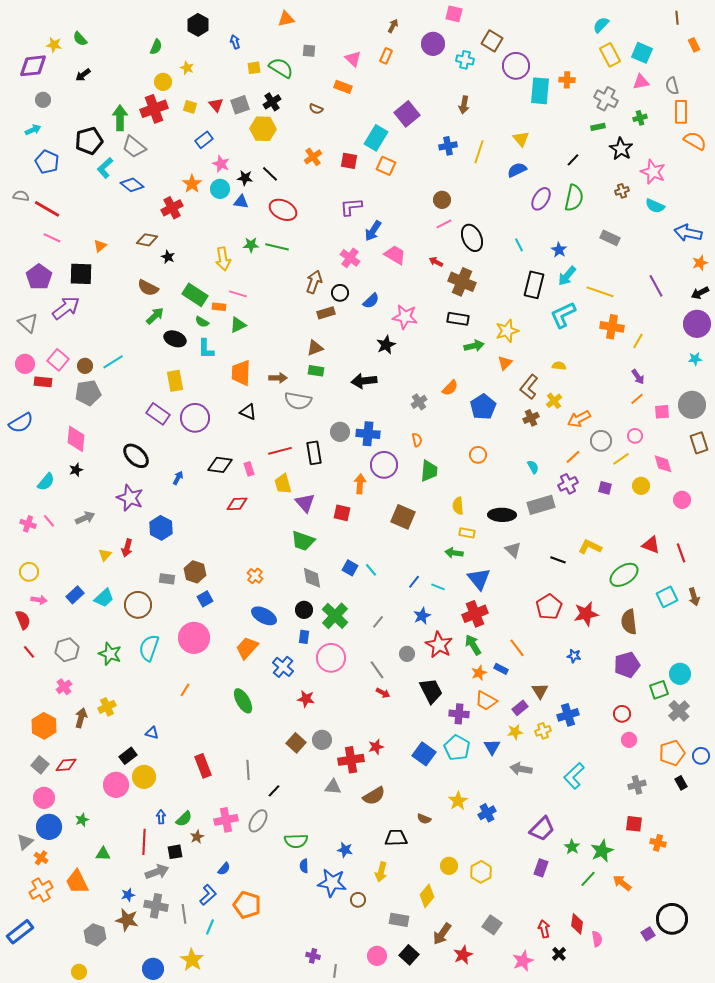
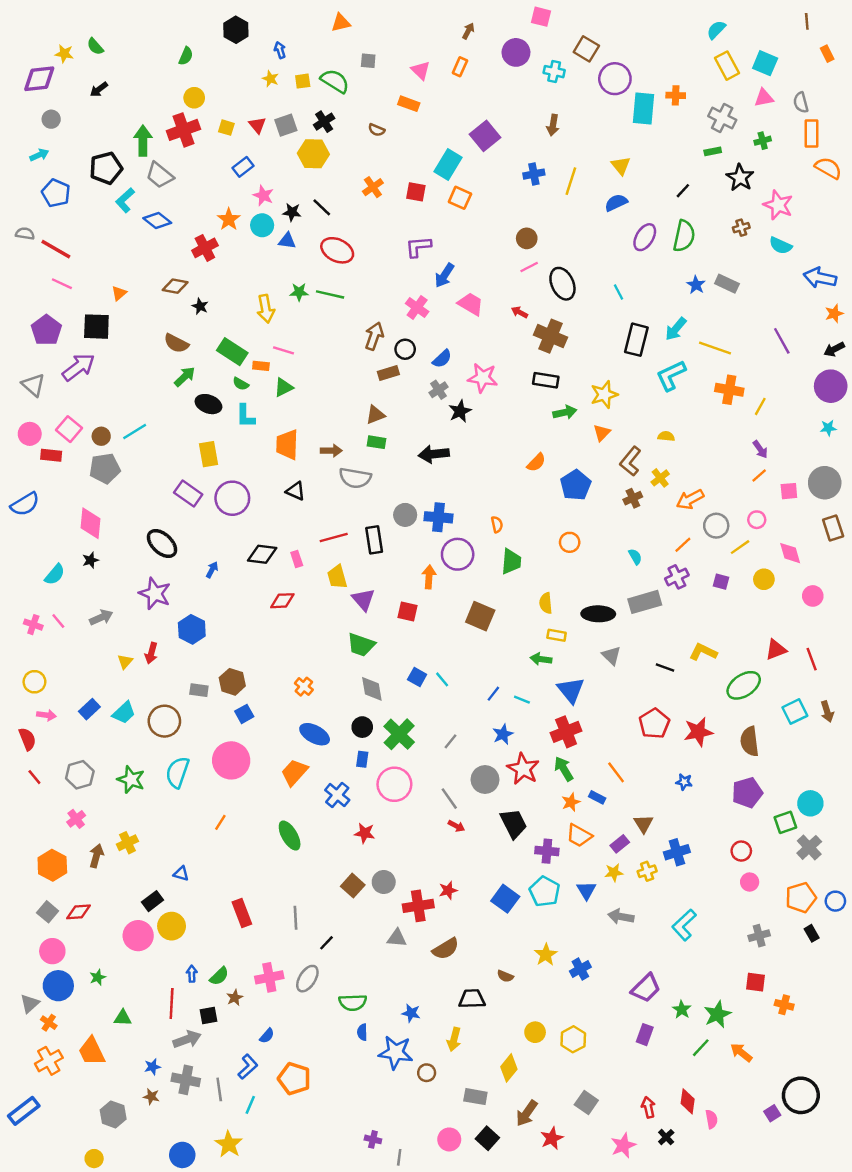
yellow star: (187, 68) -> (270, 79), moved
blue star: (559, 250) -> (696, 285), moved
gray cross: (419, 402) -> (439, 390), moved
red triangle: (651, 545) -> (776, 650), turned -42
gray circle: (407, 654) -> (485, 780), size x1.5
brown star: (127, 920) -> (151, 1097), size x0.6

